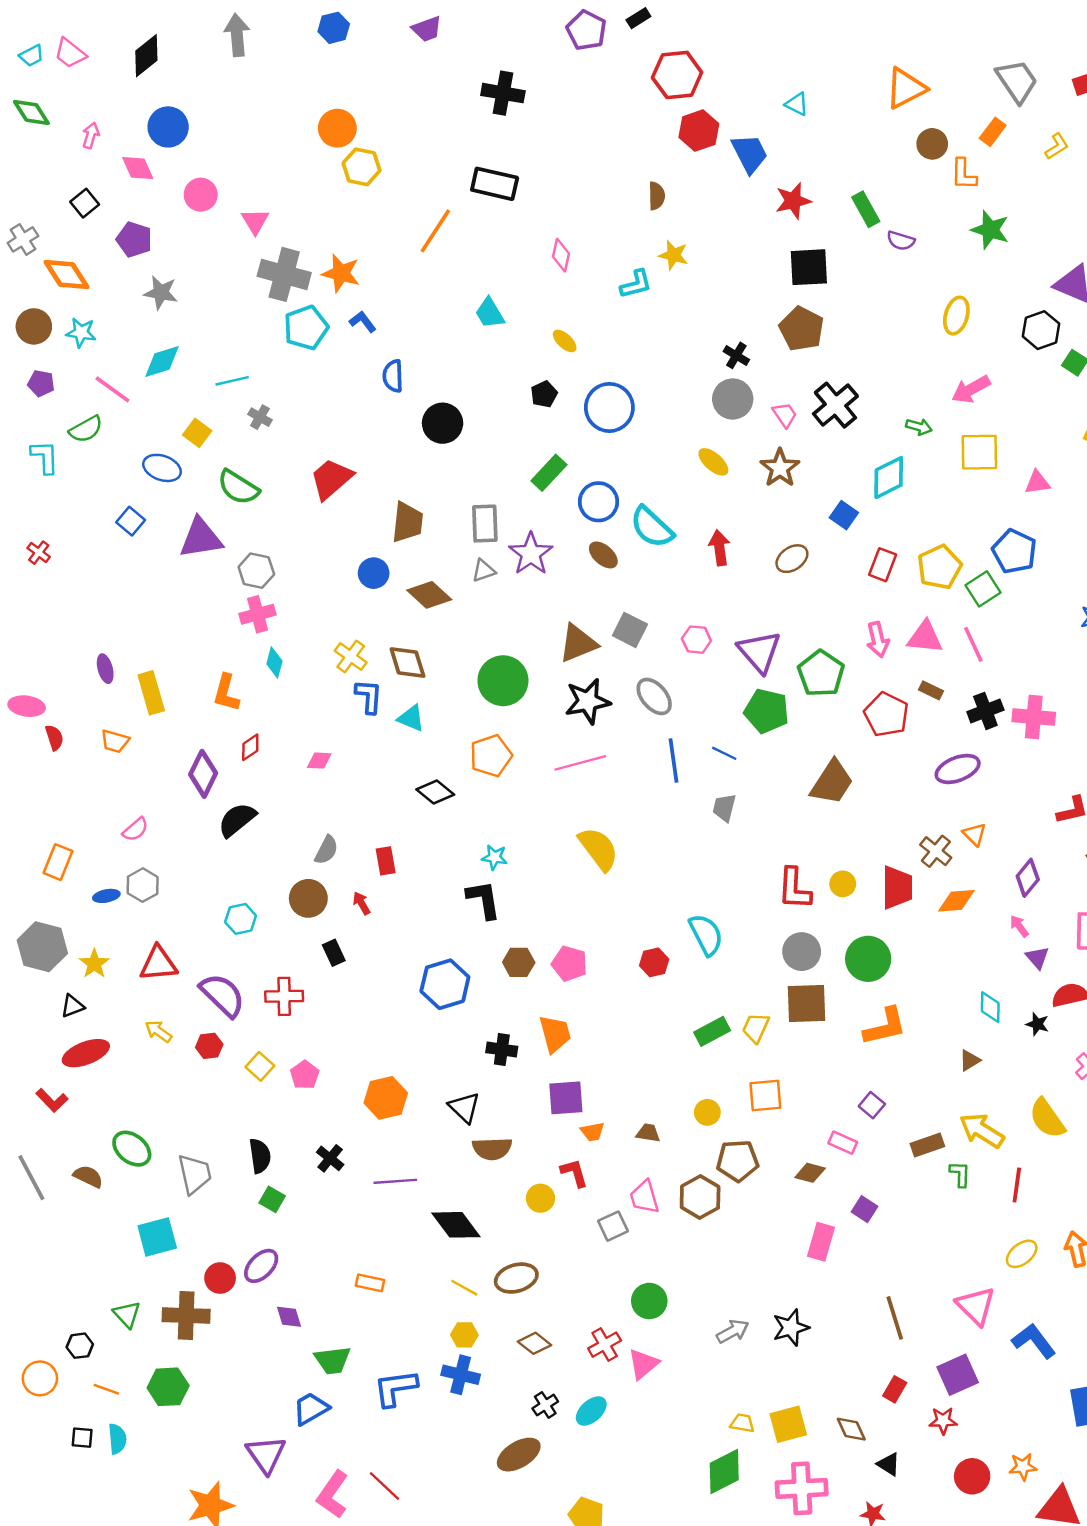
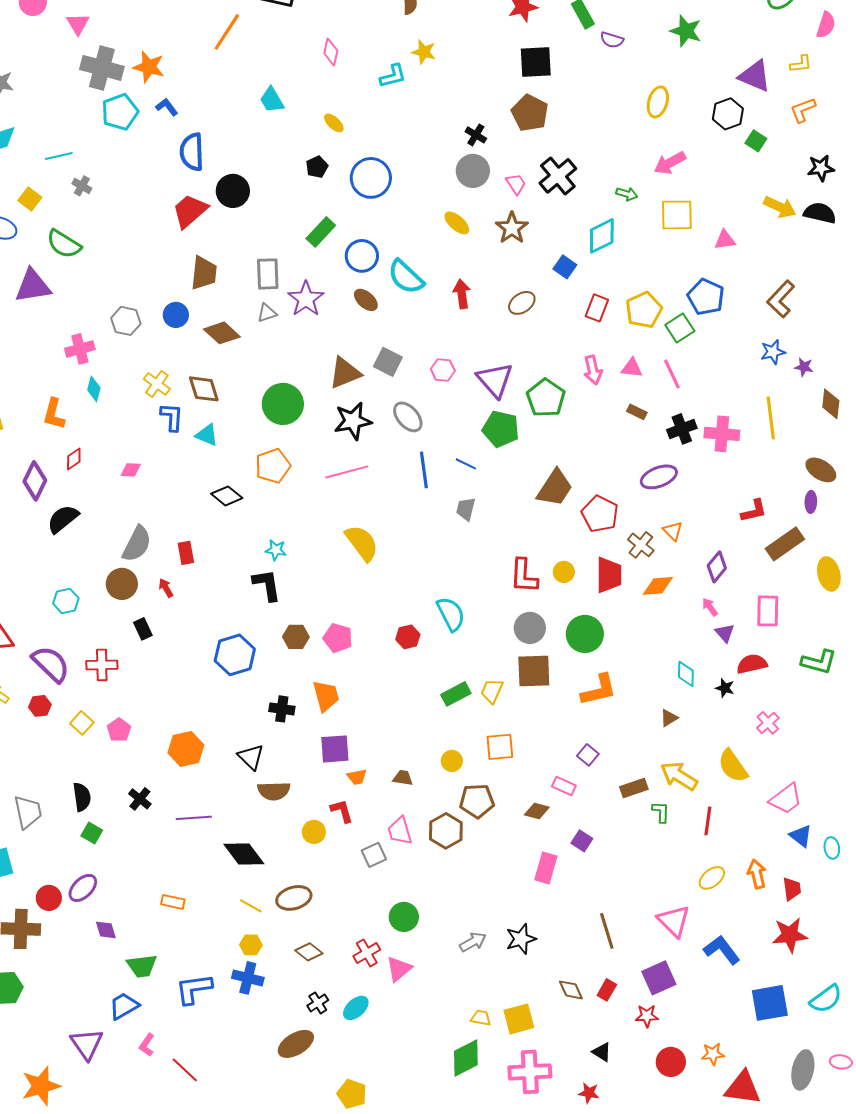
blue semicircle: (393, 376) -> (192, 152), size x1.4
red trapezoid: (331, 479) -> (190, 211), moved
gray hexagon: (256, 571) -> (126, 321), moved
pink triangle: (925, 637) -> (632, 368), size x0.7
red pentagon: (886, 715) -> (600, 514), moved
gray semicircle: (326, 850) -> (137, 544), size x1.5
brown diamond: (851, 1429) -> (571, 990), moved
pink L-shape: (332, 1494) -> (147, 1045), moved, size x0.6

